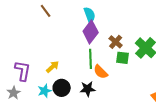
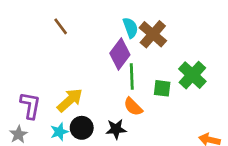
cyan semicircle: (90, 15) -> (130, 28), moved
brown cross: (116, 42) -> (153, 34), moved, size x1.5
green line: (91, 59) -> (132, 76), moved
yellow arrow: (53, 67) -> (70, 100), size x1.5

